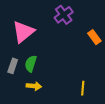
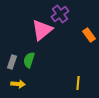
pink triangle: (23, 32) -> (42, 30), moved
yellow arrow: (34, 86) -> (18, 84), moved

